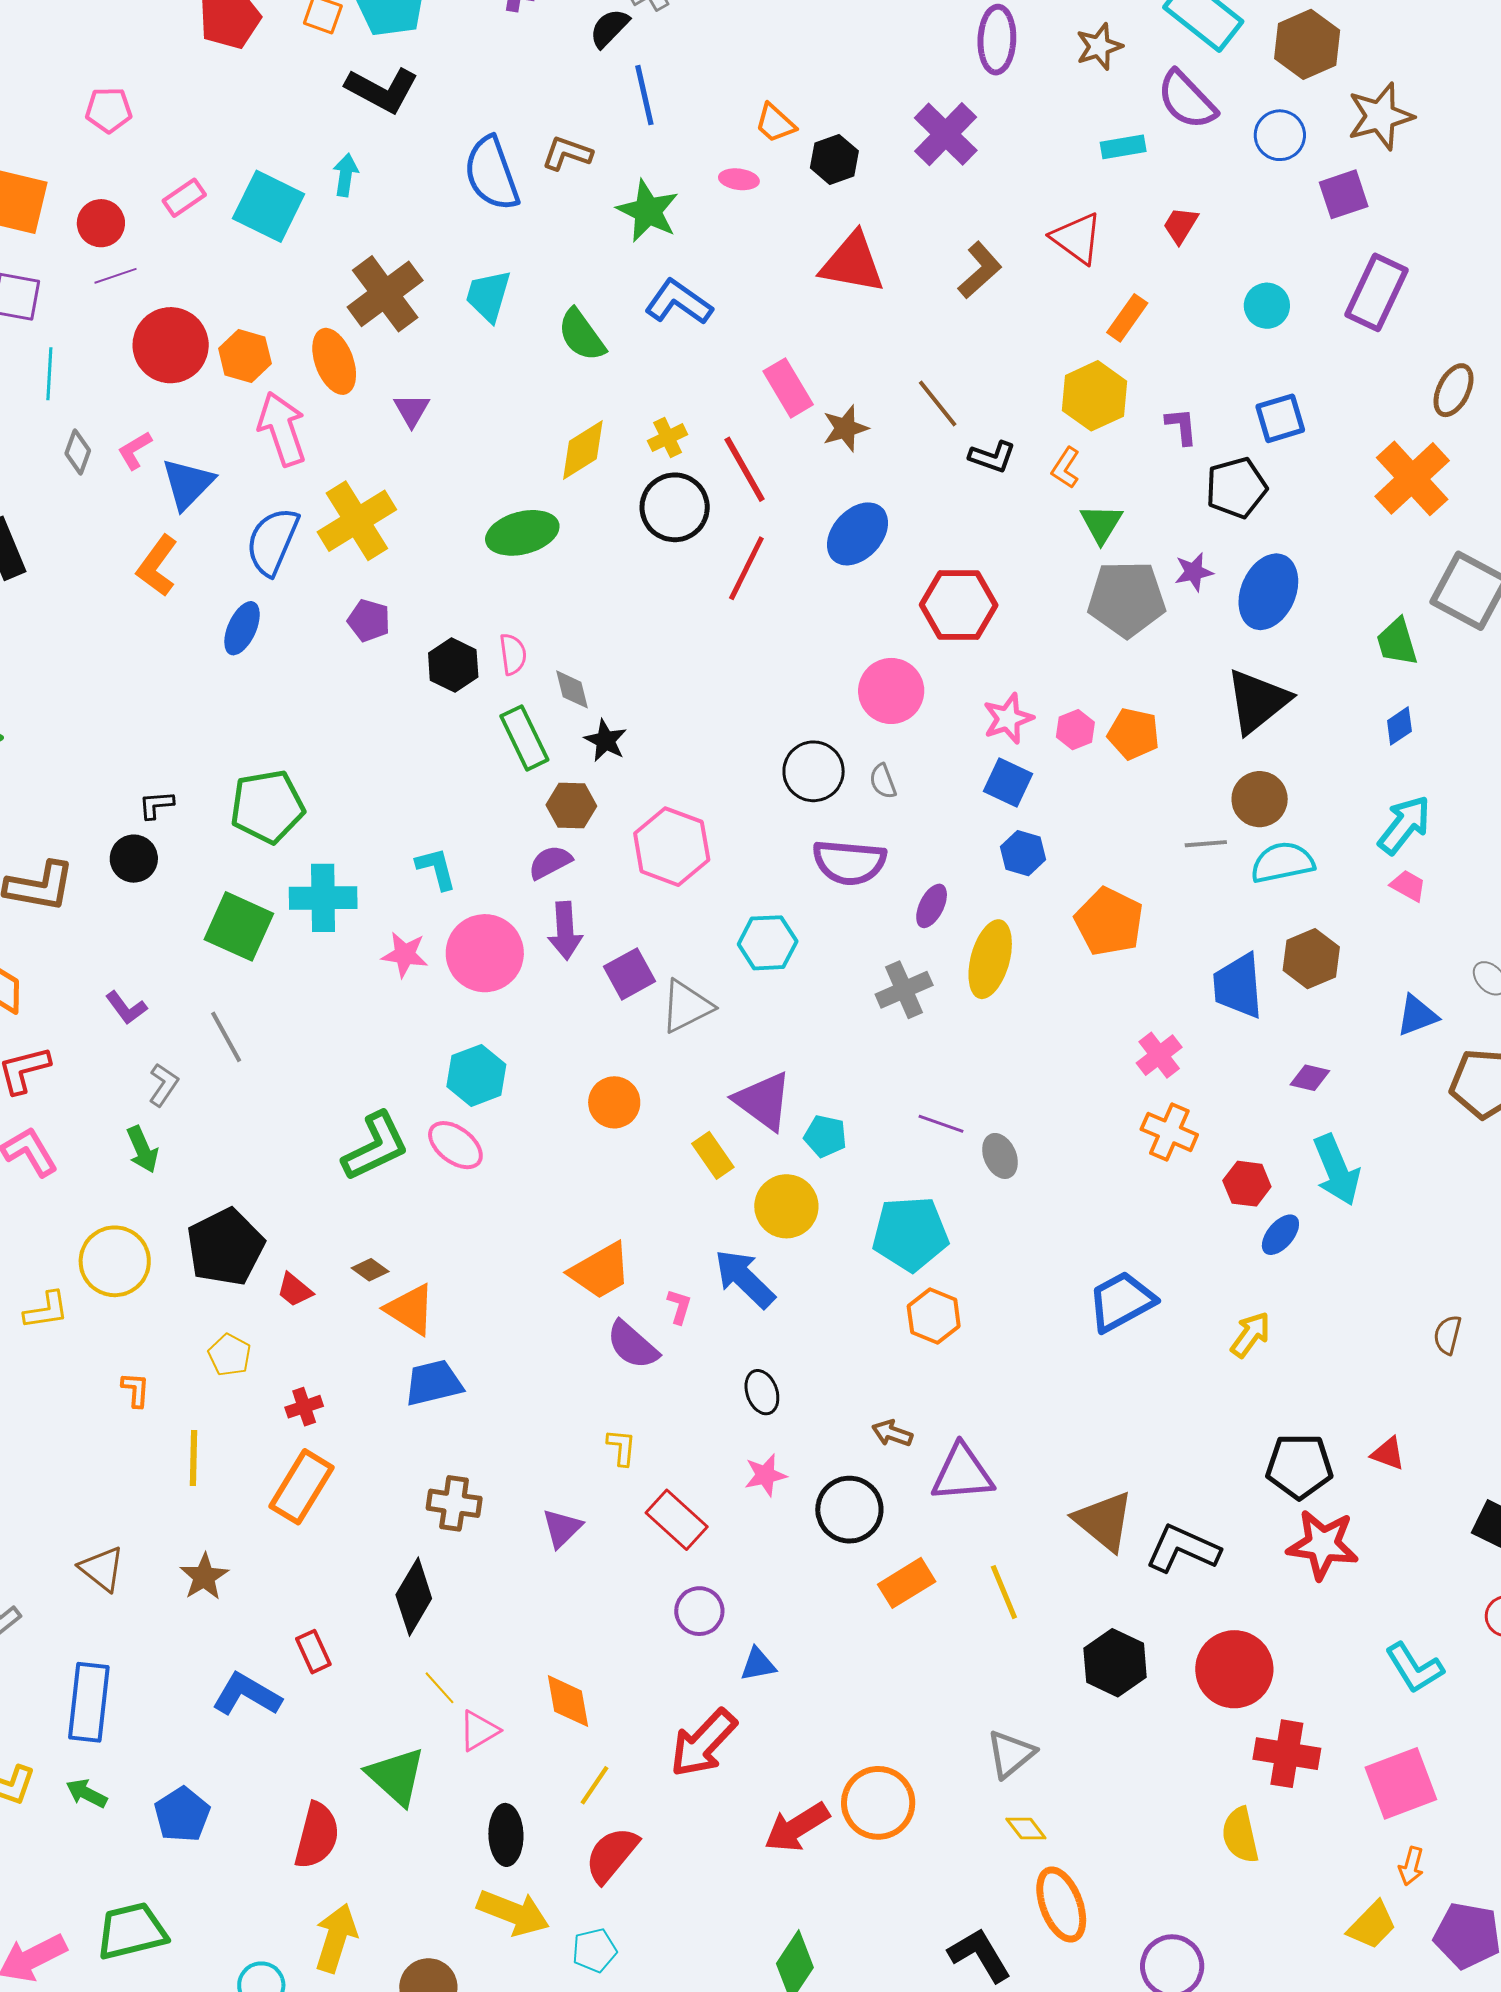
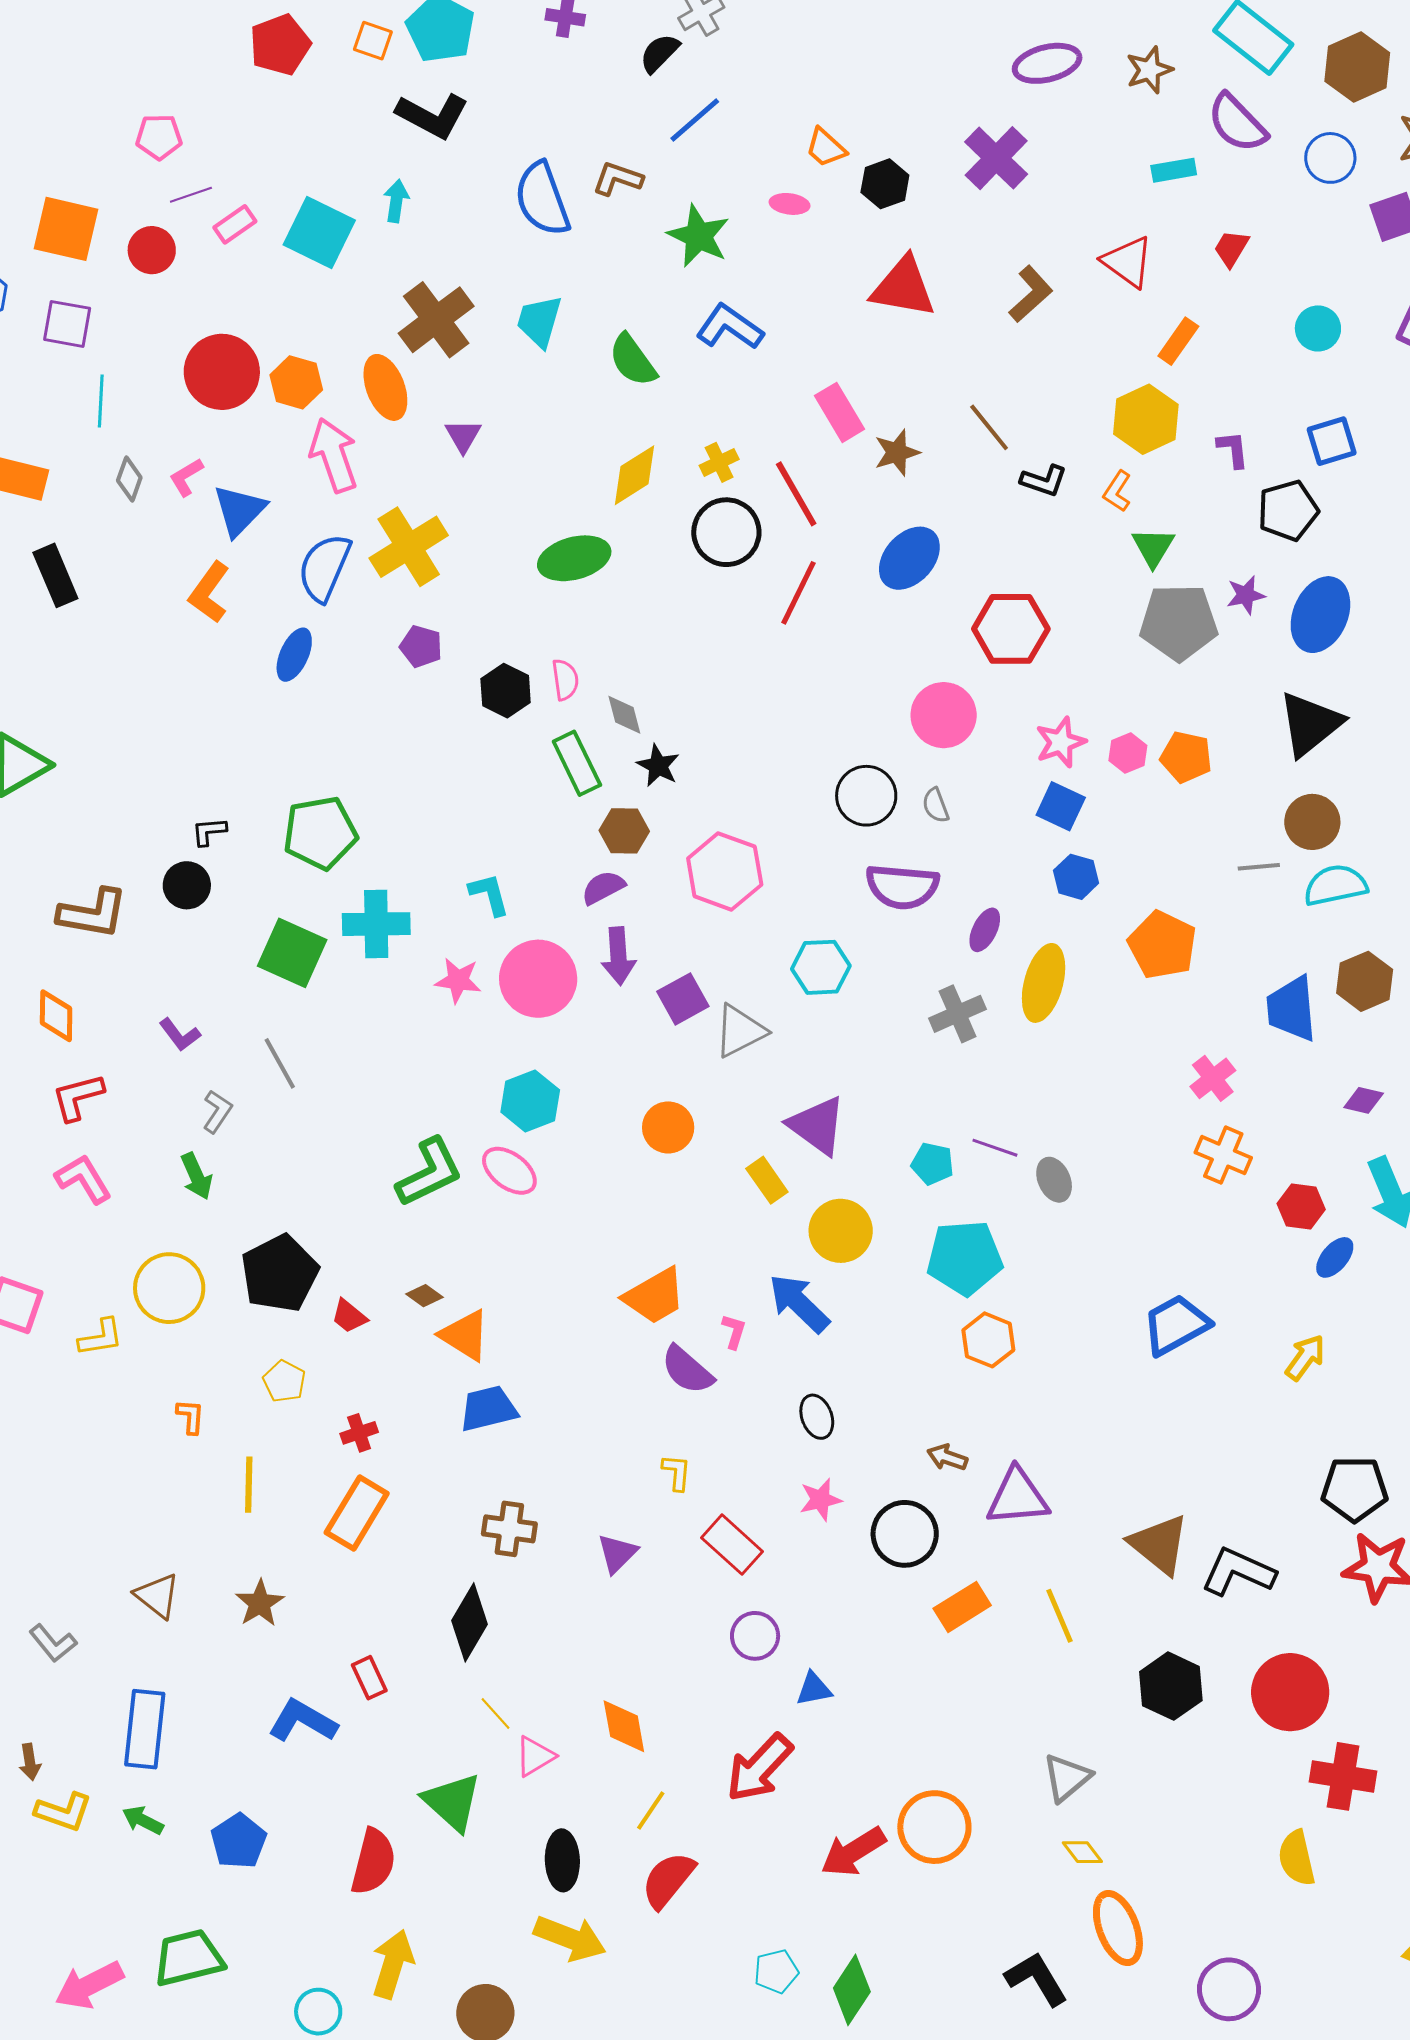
purple ellipse: (997, 40) -> (1047, 63), turned 74
blue line: (644, 95) -> (695, 120), turned 62
purple line: (116, 276) -> (191, 195), moved
cyan pentagon: (825, 1136) -> (932, 1164), moved
cyan pentagon: (594, 1950) -> (776, 1971), moved

